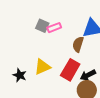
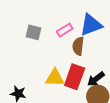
pink rectangle: (54, 28) -> (65, 30), moved
yellow triangle: (42, 67) -> (55, 78), moved, turned 36

